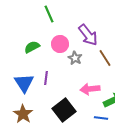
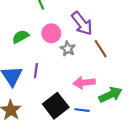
blue line: (101, 118) -> (82, 110), moved

